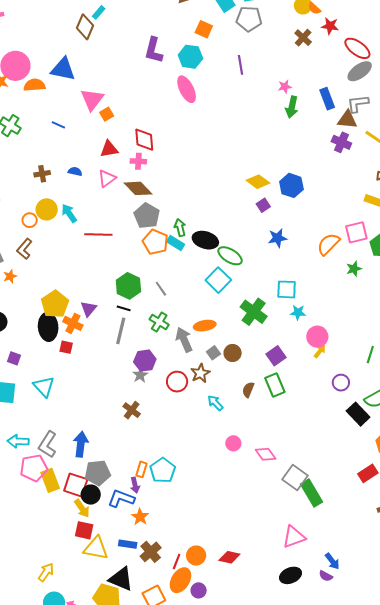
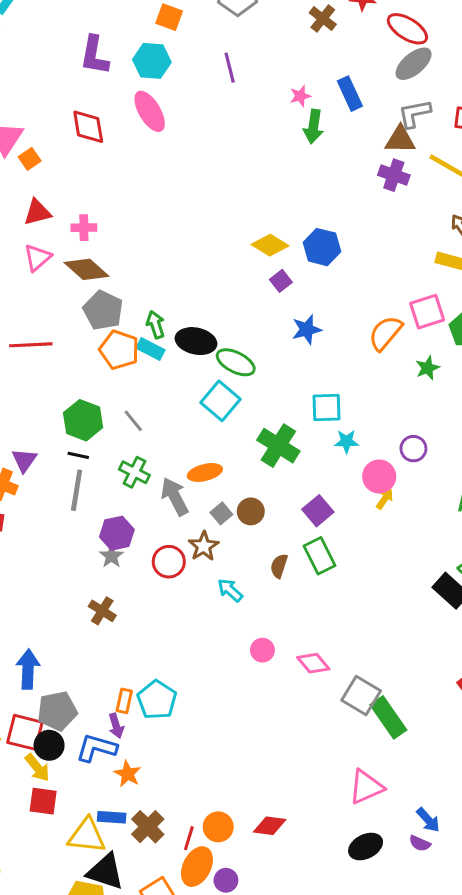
blue rectangle: (327, 99) -> (350, 94), moved
red diamond: (144, 140) -> (88, 127), moved
purple circle: (341, 383) -> (413, 449), moved
yellow triangle: (96, 548) -> (87, 836), moved

